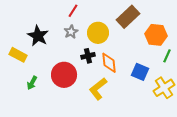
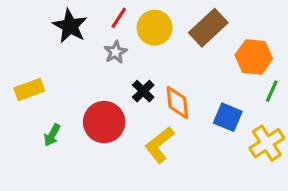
yellow circle: (98, 33) -> (155, 28), moved
black star: (38, 36) -> (70, 26), moved
yellow rectangle: (18, 55) -> (29, 89), turned -48
black cross: (88, 56) -> (143, 91), turned -32

